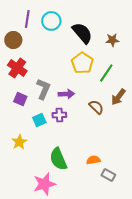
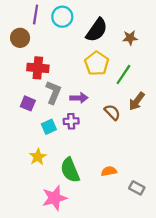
black semicircle: (82, 33) -> (97, 30), turned 75
red cross: (17, 68) -> (38, 68), moved, turned -30
yellow star: (19, 142) -> (38, 157), moved
gray rectangle: (108, 175) -> (137, 188), moved

